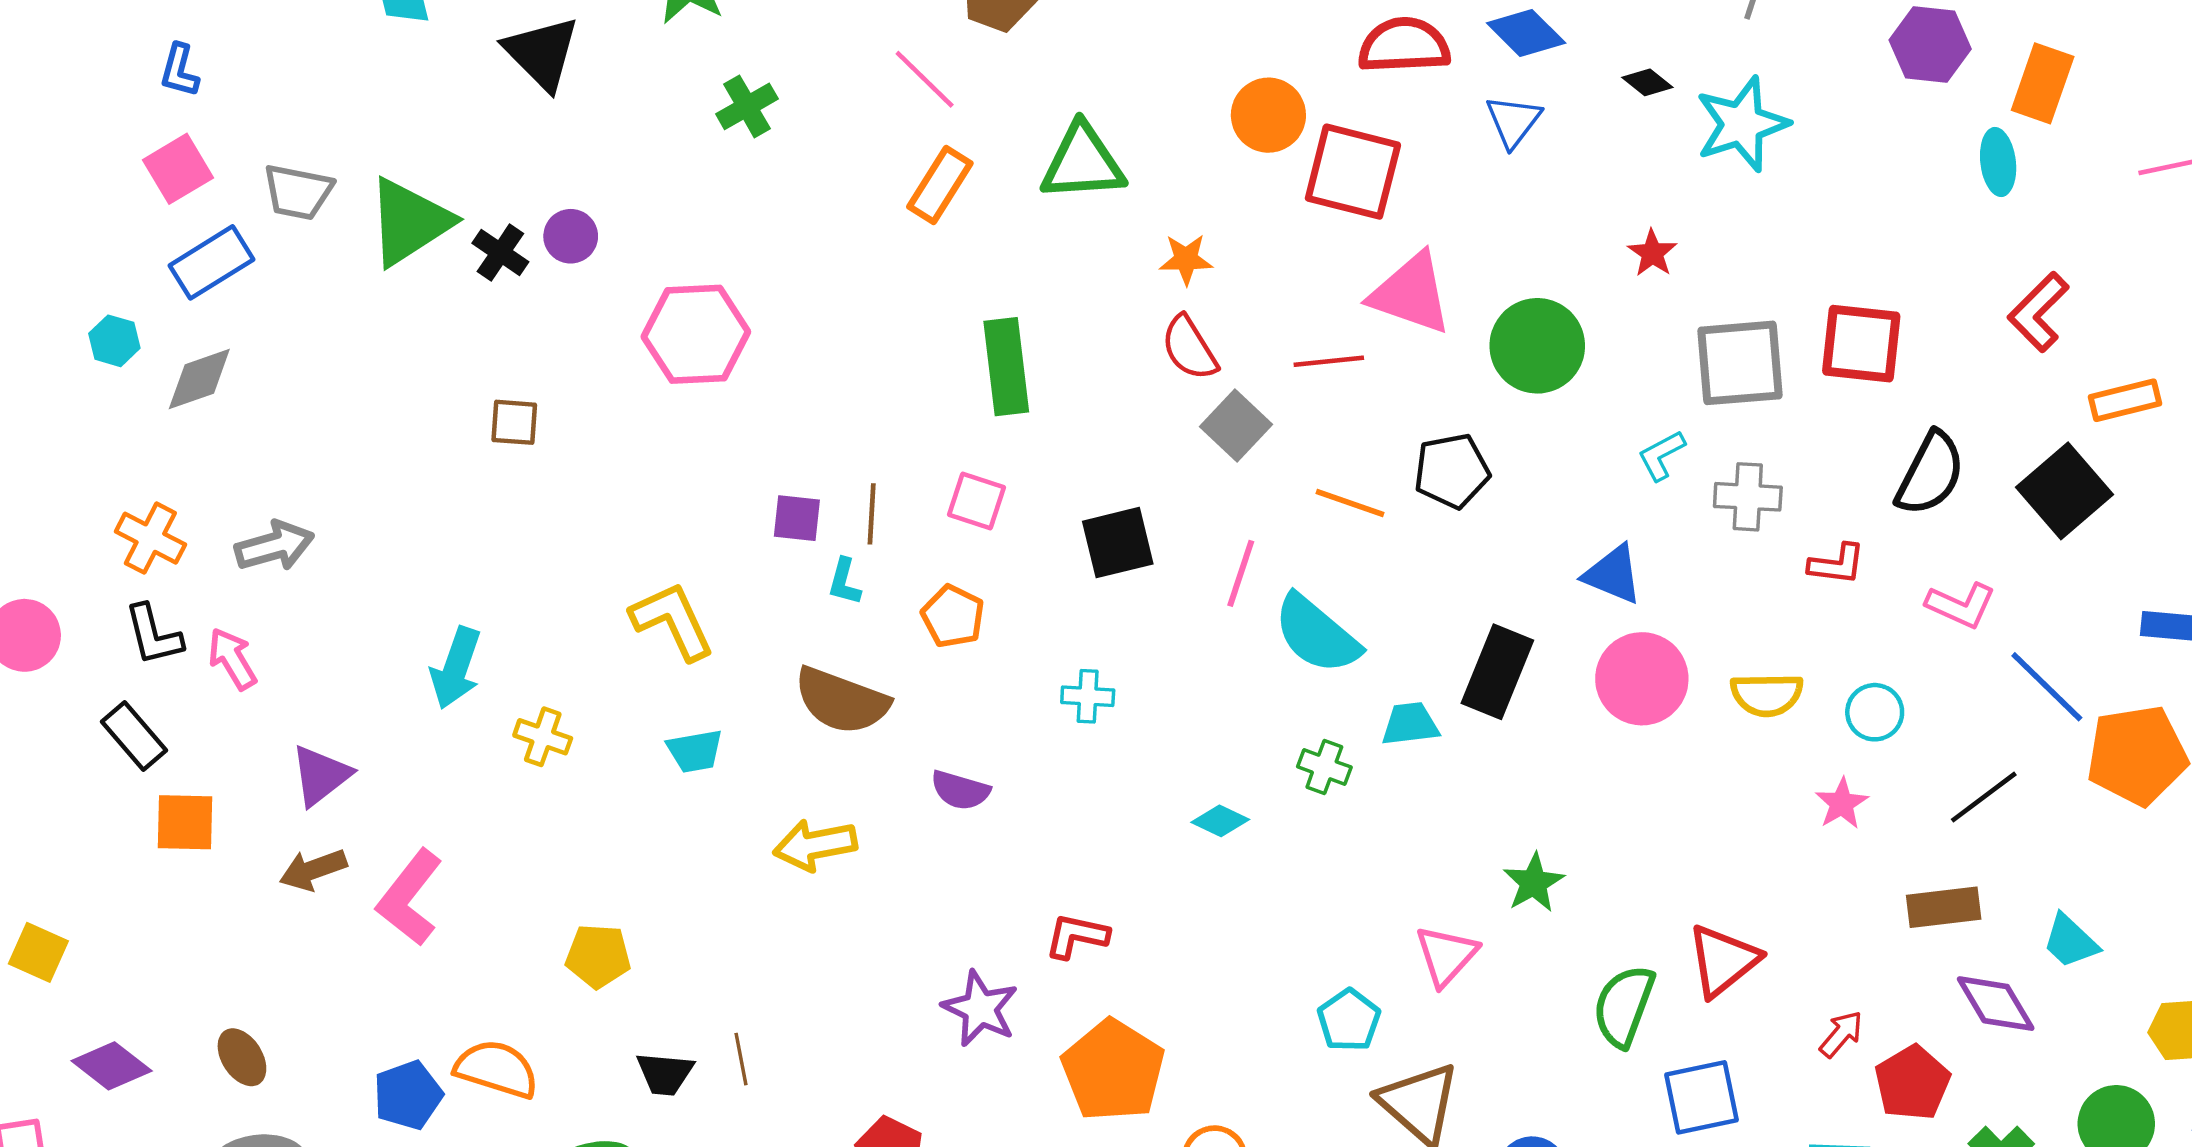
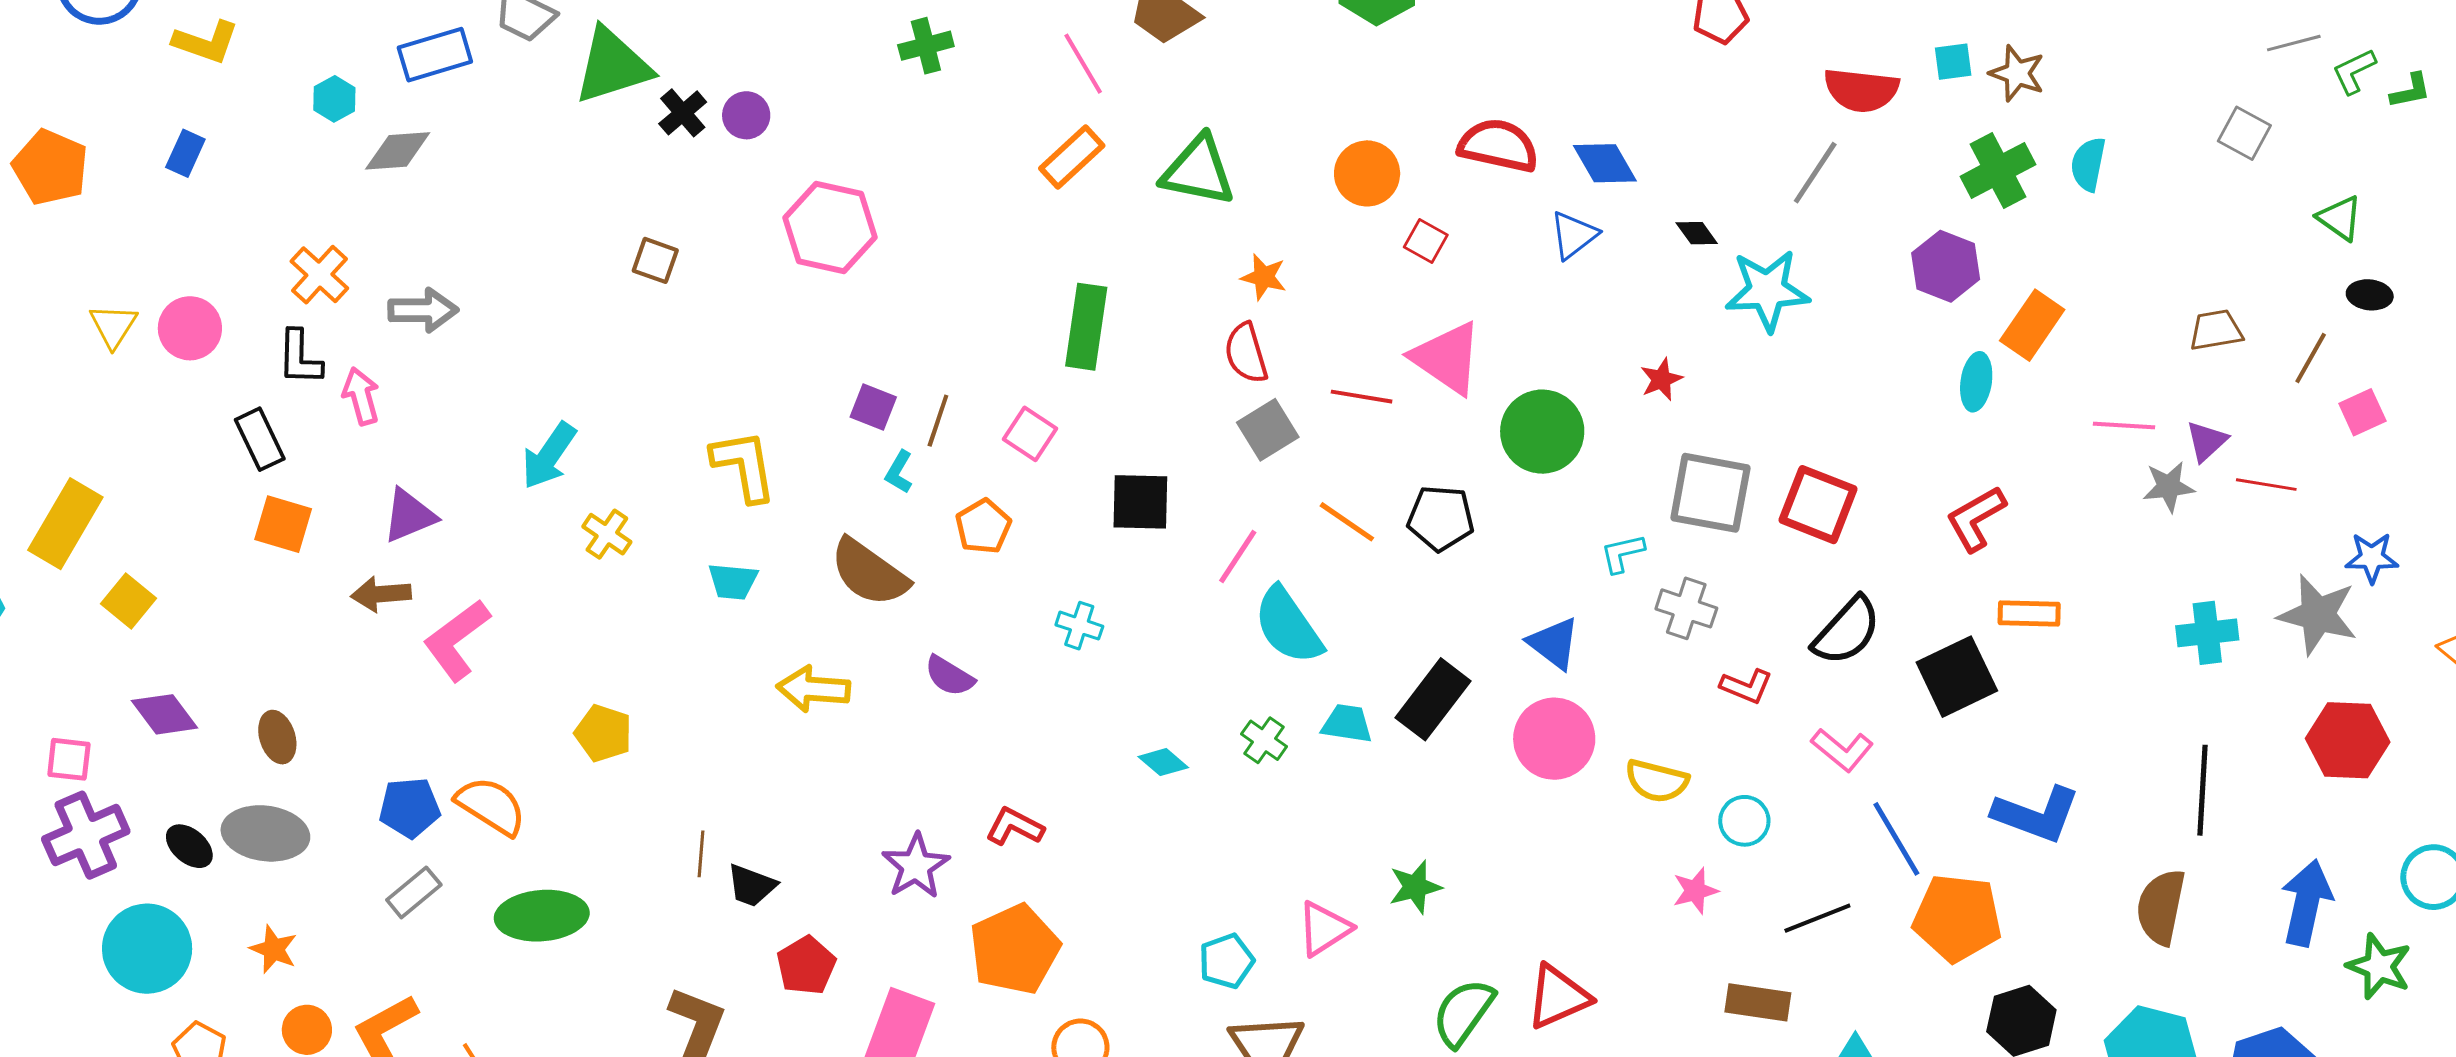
red square: (1353, 172) -> (1426, 241), size x0.5
black trapezoid: (665, 1074) -> (751, 885), moved

